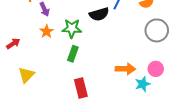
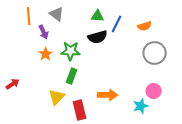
red arrow: (13, 44) -> (13, 84), moved
orange arrow: (125, 69) -> (108, 95), moved
yellow triangle: (26, 75) -> (57, 97), moved

